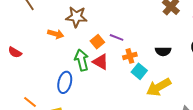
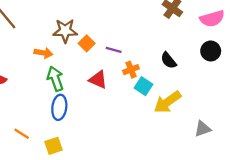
orange square: (97, 42) -> (87, 43), moved
black semicircle: (163, 51) -> (169, 60), turned 56
green arrow: (82, 60) -> (55, 79), moved

